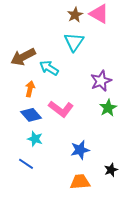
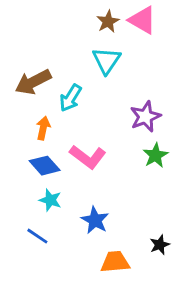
cyan arrow: (49, 68) -> (71, 98), turned -90
blue star: (80, 150) -> (95, 220), moved, turned -30

